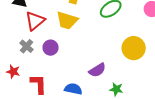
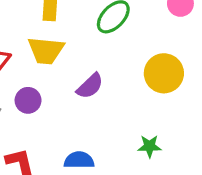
purple semicircle: (97, 70) -> (90, 86), moved

